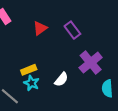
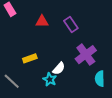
red triangle: (40, 28) -> (42, 21), turned 32
cyan star: (31, 83) -> (50, 79), moved

